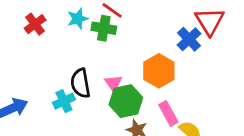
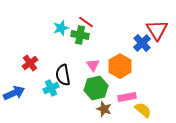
red cross: (35, 24) -> (30, 63), moved
pink triangle: (113, 83) -> (93, 65), moved
pink rectangle: (168, 113) -> (127, 97), turned -72

